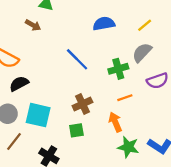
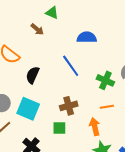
blue semicircle: (104, 24) -> (87, 37), moved
green cross: (118, 69) -> (105, 80), turned 30
black semicircle: (19, 84) -> (33, 75), moved, turned -48

